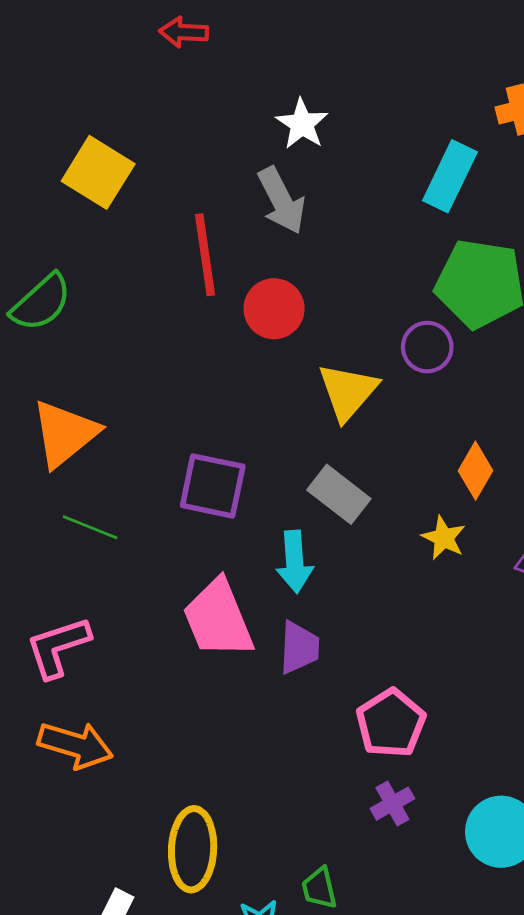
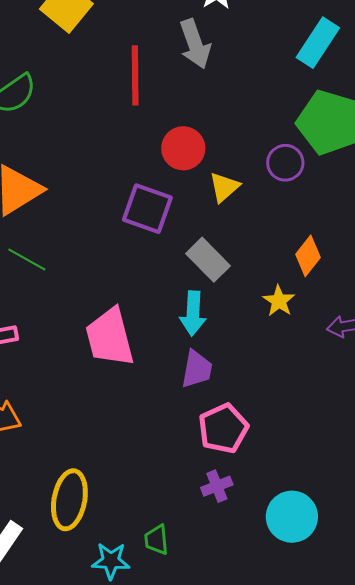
red circle: (274, 309) -> (183, 148), moved
yellow triangle: (348, 392) -> (224, 187), size x0.7
purple square: (213, 486) -> (147, 209), moved
cyan arrow: (295, 562) -> (193, 313), moved
purple trapezoid: (299, 648) -> (197, 369), moved

